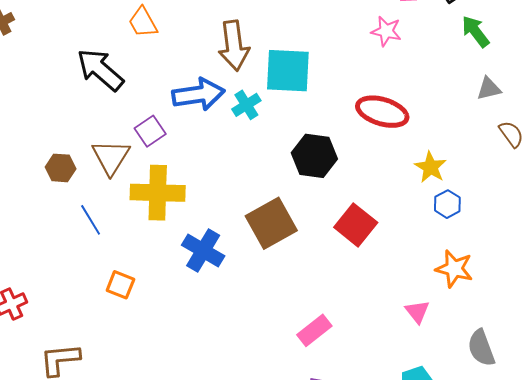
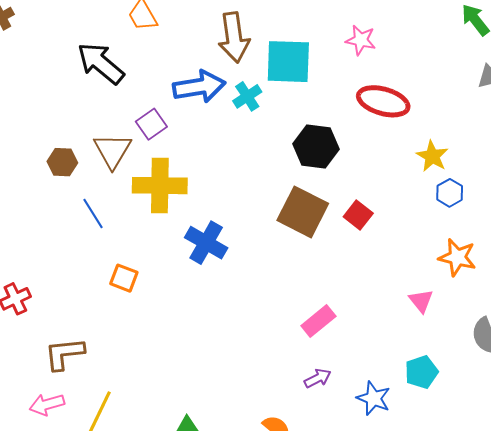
pink star: (386, 31) -> (361, 40), moved
brown square: (271, 223) -> (303, 212), moved, turned -33
red square: (356, 225) -> (358, 215), size x0.7

